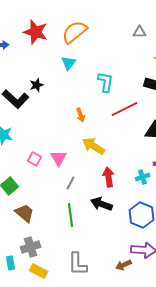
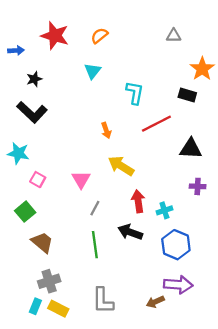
orange semicircle: (75, 32) -> (99, 36), size x0.6
black star: (37, 85) -> (34, 79), moved
pink square: (35, 159) -> (38, 180), moved
cyan cross: (143, 177) -> (164, 210), moved
cyan rectangle: (11, 263) -> (35, 306), moved, turned 32

